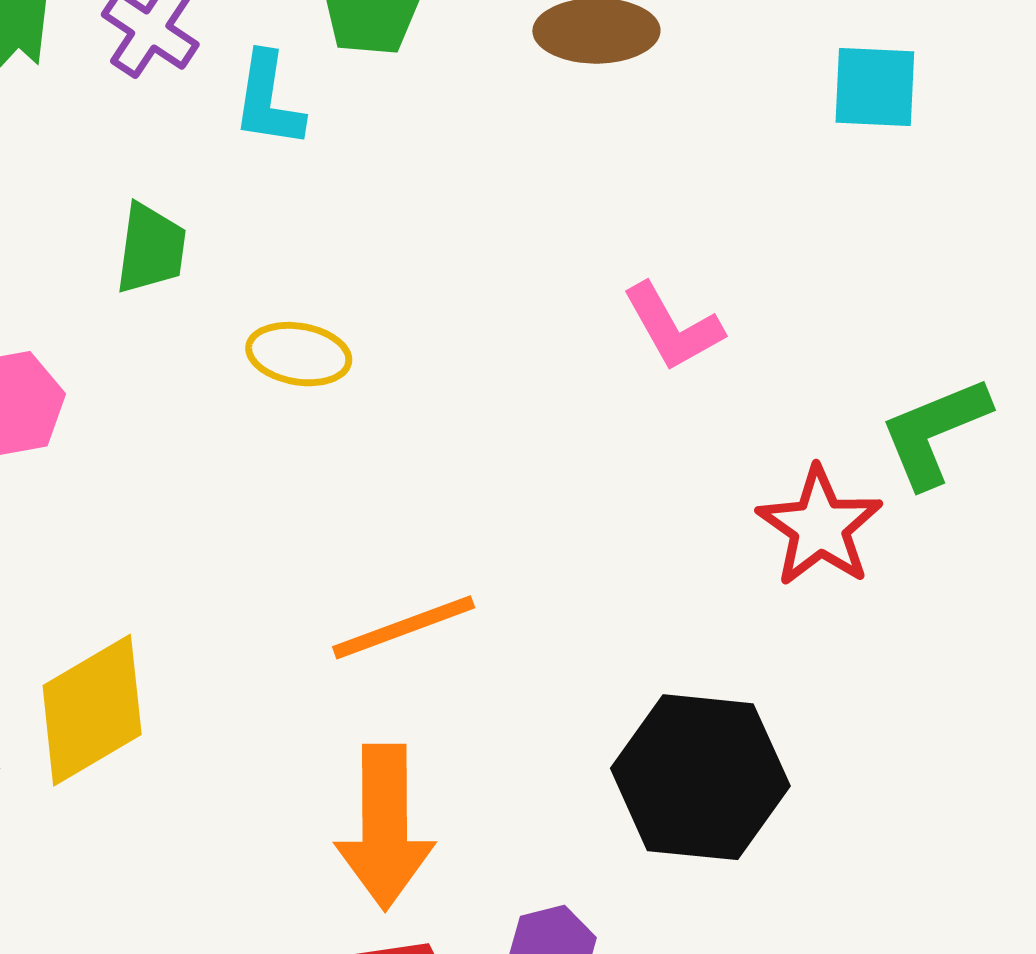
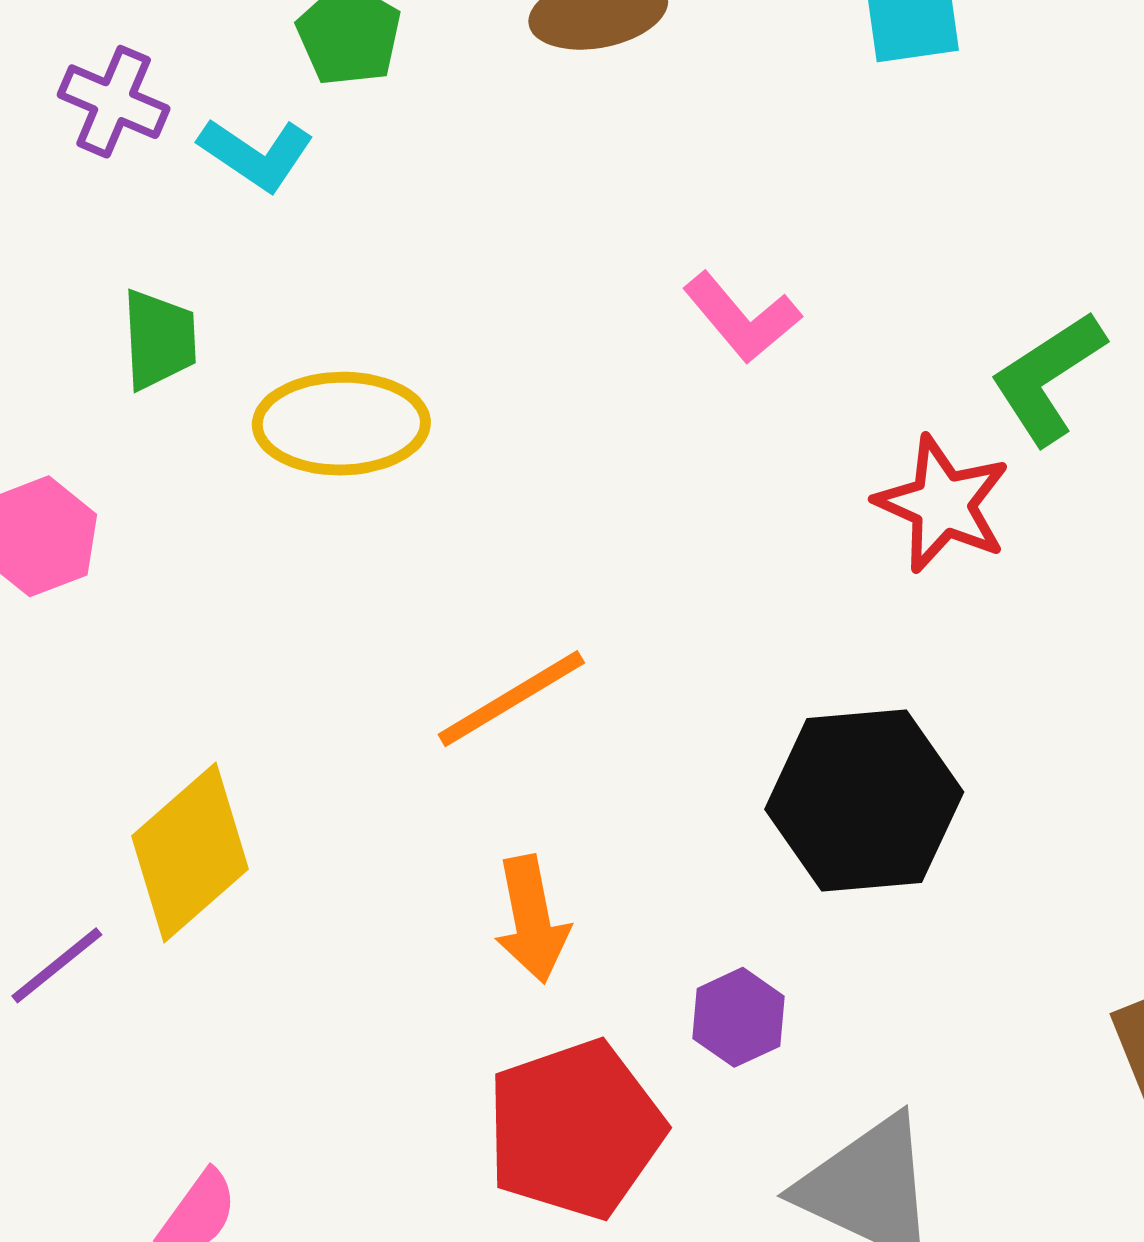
cyan L-shape: (268, 100) -> (256, 154), turned -54
yellow ellipse: (299, 354) -> (341, 424), size x1.5
orange arrow: (385, 827) -> (532, 919), size x0.7

